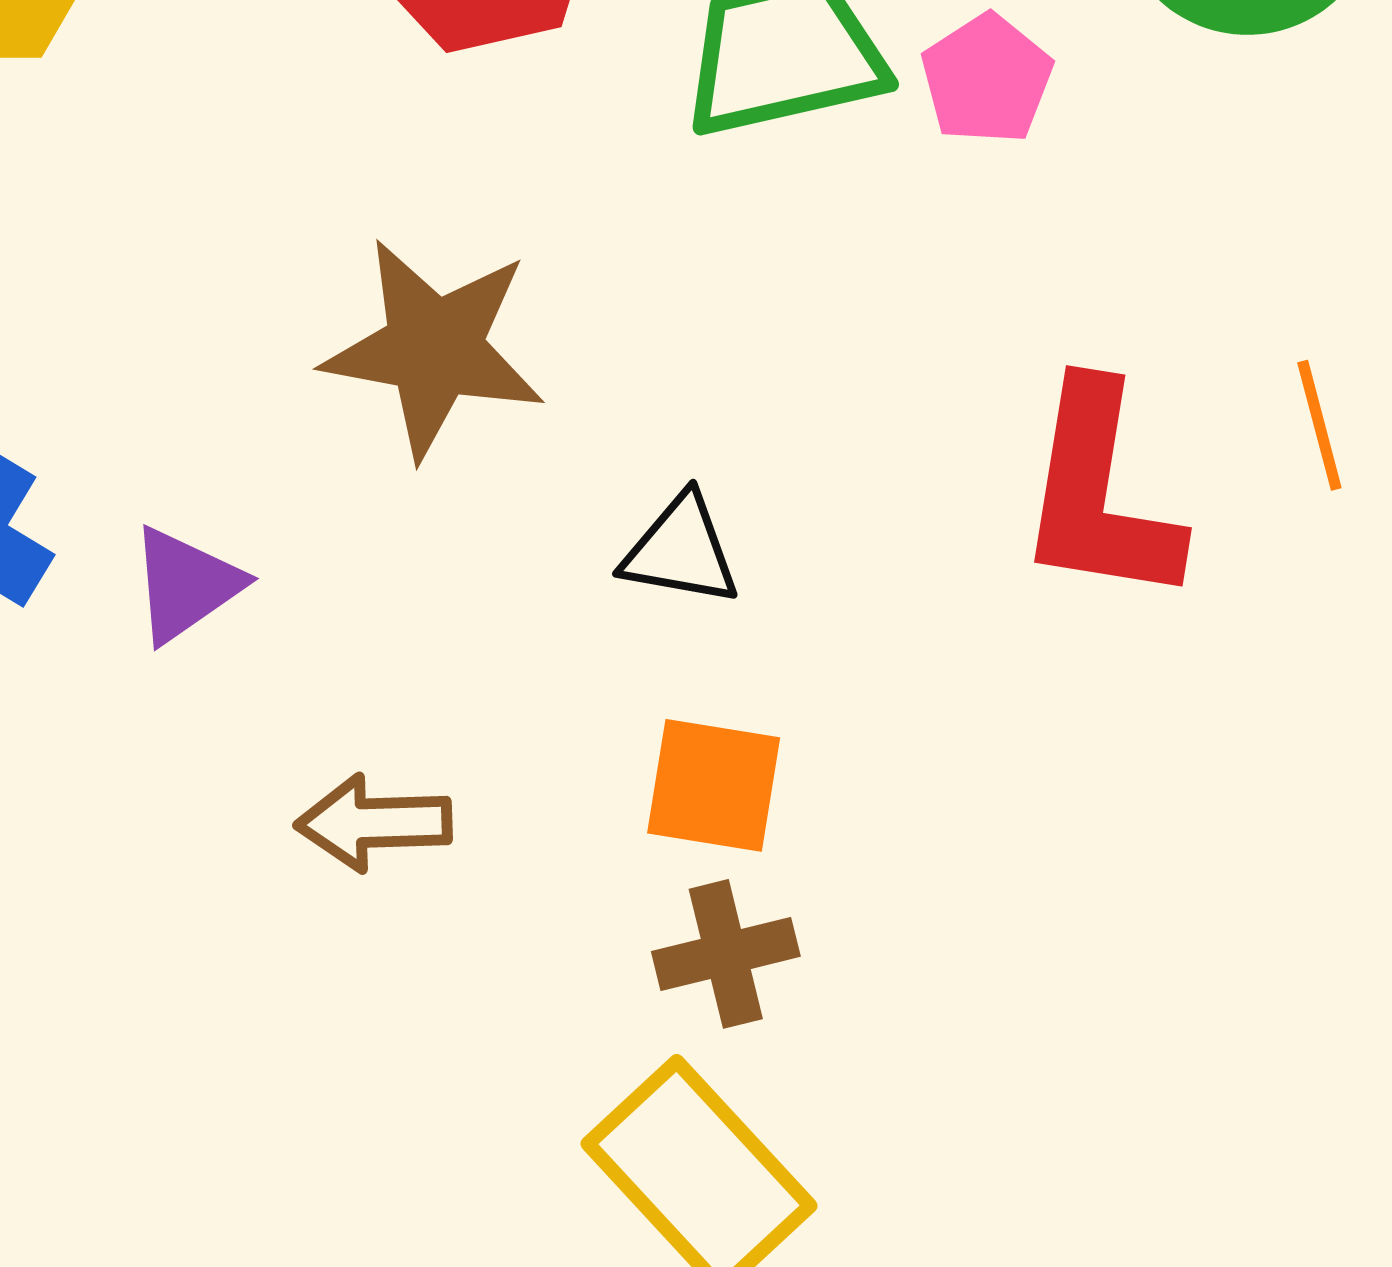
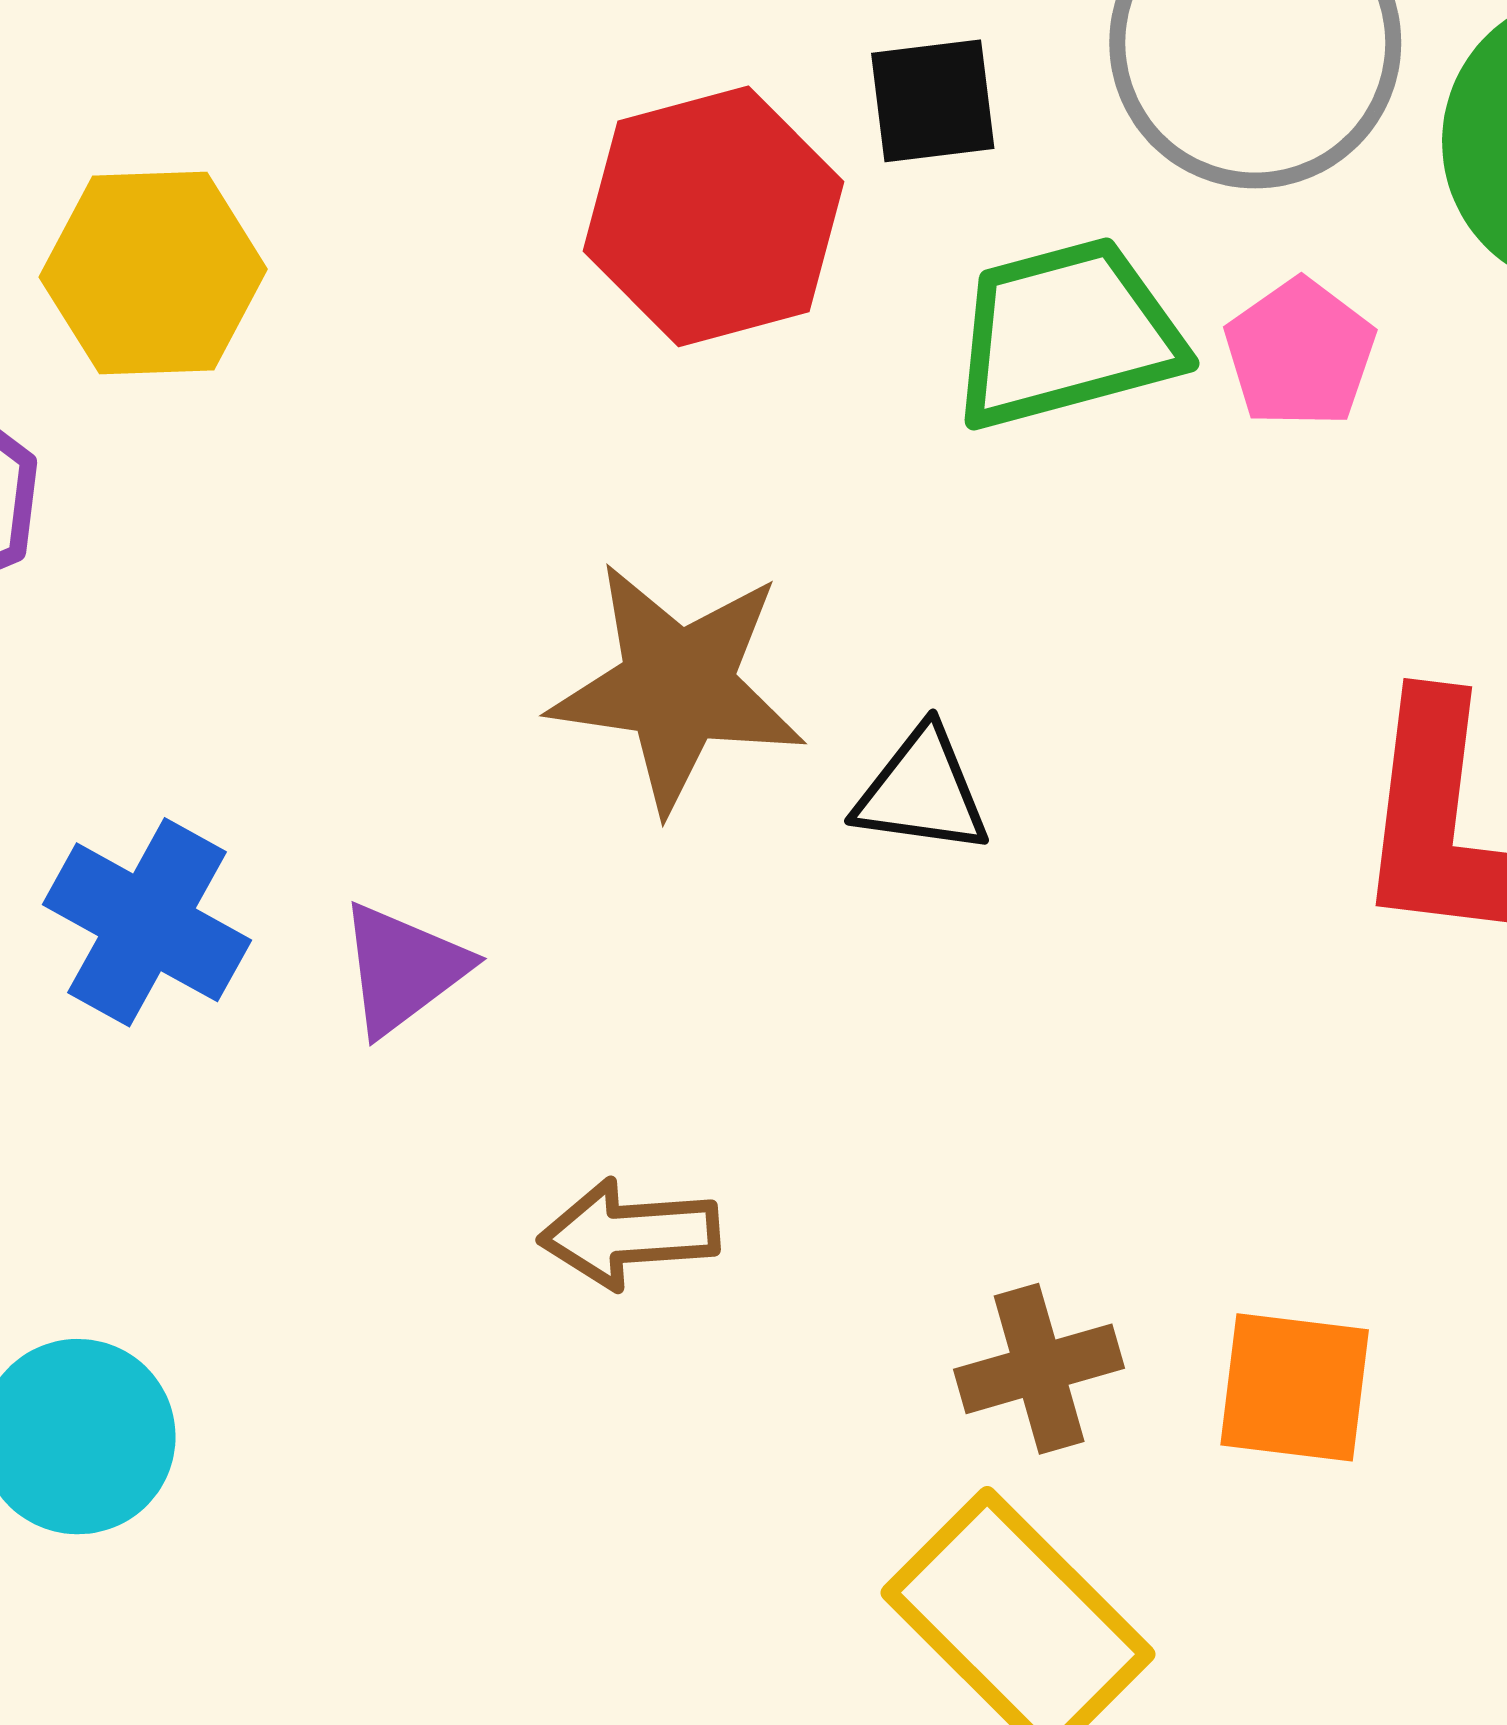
black triangle: (681, 550) -> (922, 791), moved
orange square: (714, 785) -> (1295, 1387), moved

